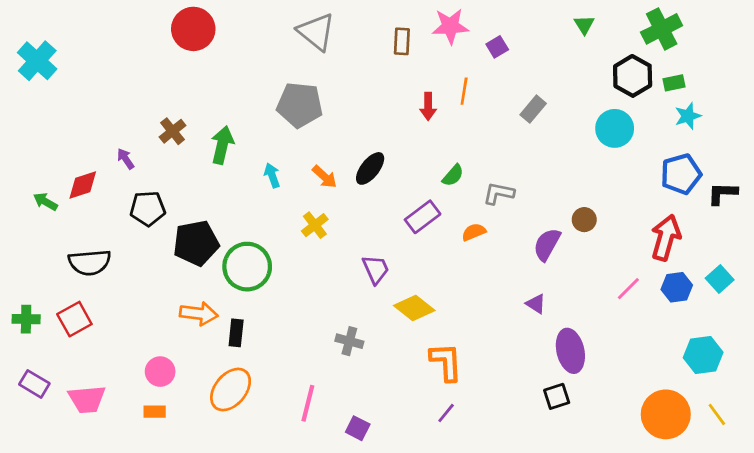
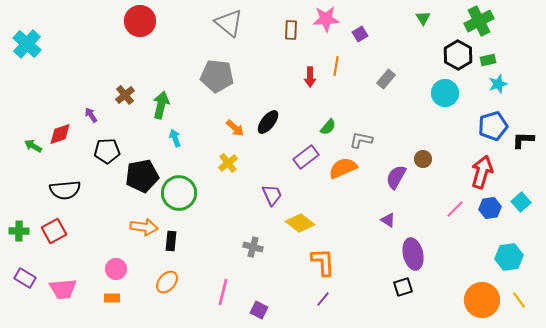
cyan arrow: (272, 175) -> (175, 138), moved
orange semicircle: (474, 232) -> (343, 168), size x1.6
orange ellipse: (231, 390) -> (167, 282), size x0.7

